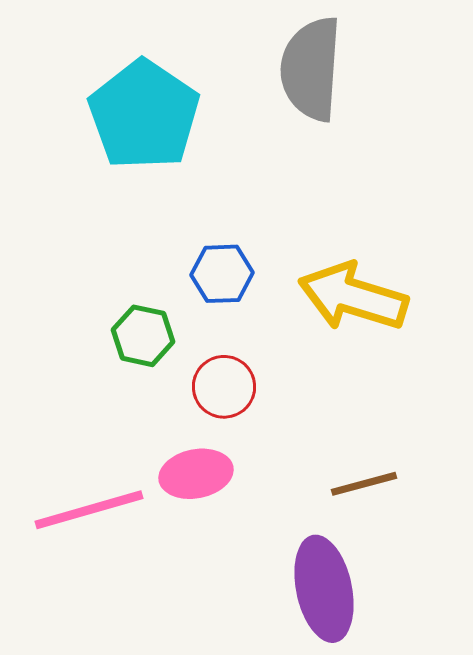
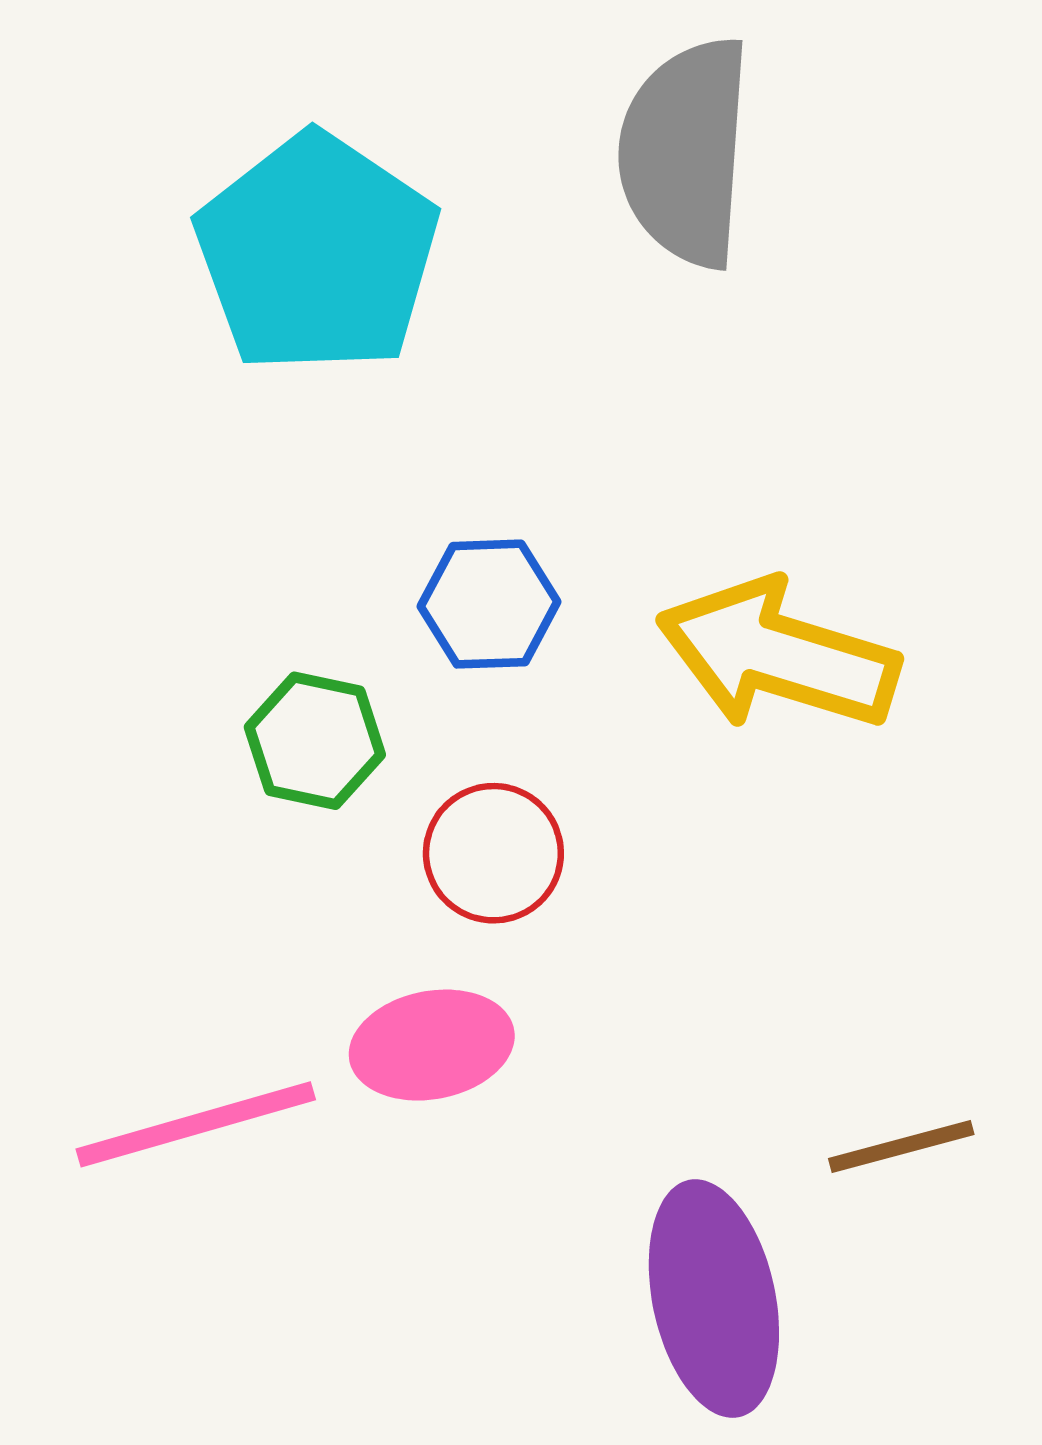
brown line: (364, 484) -> (901, 1146), moved

